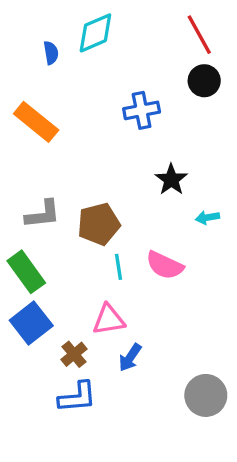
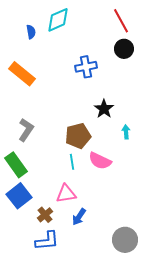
gray L-shape: (43, 214) -> (26, 130), turned -50
cyan arrow: (207, 217) -> (126, 132), turned 96
brown pentagon: (99, 224) -> (78, 136), moved

